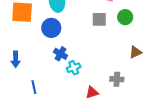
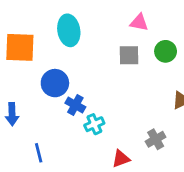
blue circle: (51, 28) -> (55, 83), moved
gray cross: (117, 79) -> (156, 139), turned -32

